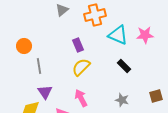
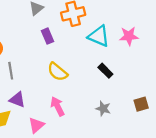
purple rectangle: (78, 45) -> (47, 36), moved
yellow semicircle: (81, 67) -> (58, 72), turned -96
purple triangle: (45, 92) -> (17, 100), turned -35

